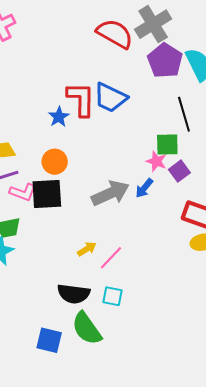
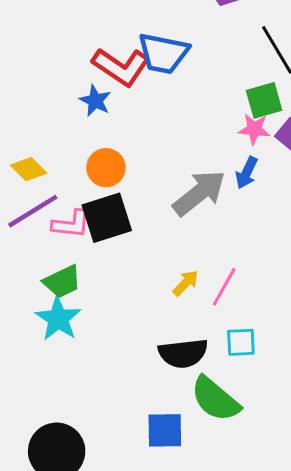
red L-shape: (81, 99) -> (121, 67), turned 138

